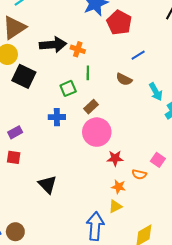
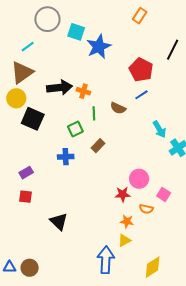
red pentagon: (119, 23) -> (141, 70), moved
brown semicircle: (124, 79) -> (118, 108), moved
pink circle: (97, 132) -> (139, 179), moved, size x0.7

